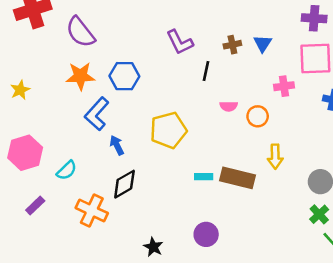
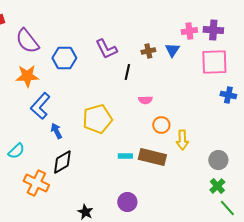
blue hexagon: (124, 76) -> (64, 58), moved
pink cross: (284, 86) -> (189, 31), moved
orange circle: (258, 116) -> (161, 125), moved

